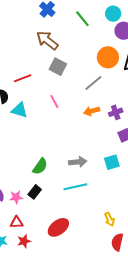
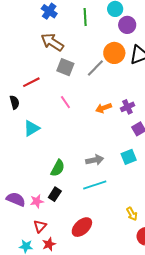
green line: (82, 19) -> (85, 17), turned 42
gray line: (93, 83) -> (95, 68), moved
cyan triangle: (19, 110) -> (32, 128), moved, turned -42
red triangle: (17, 222) -> (40, 226), turned -40

